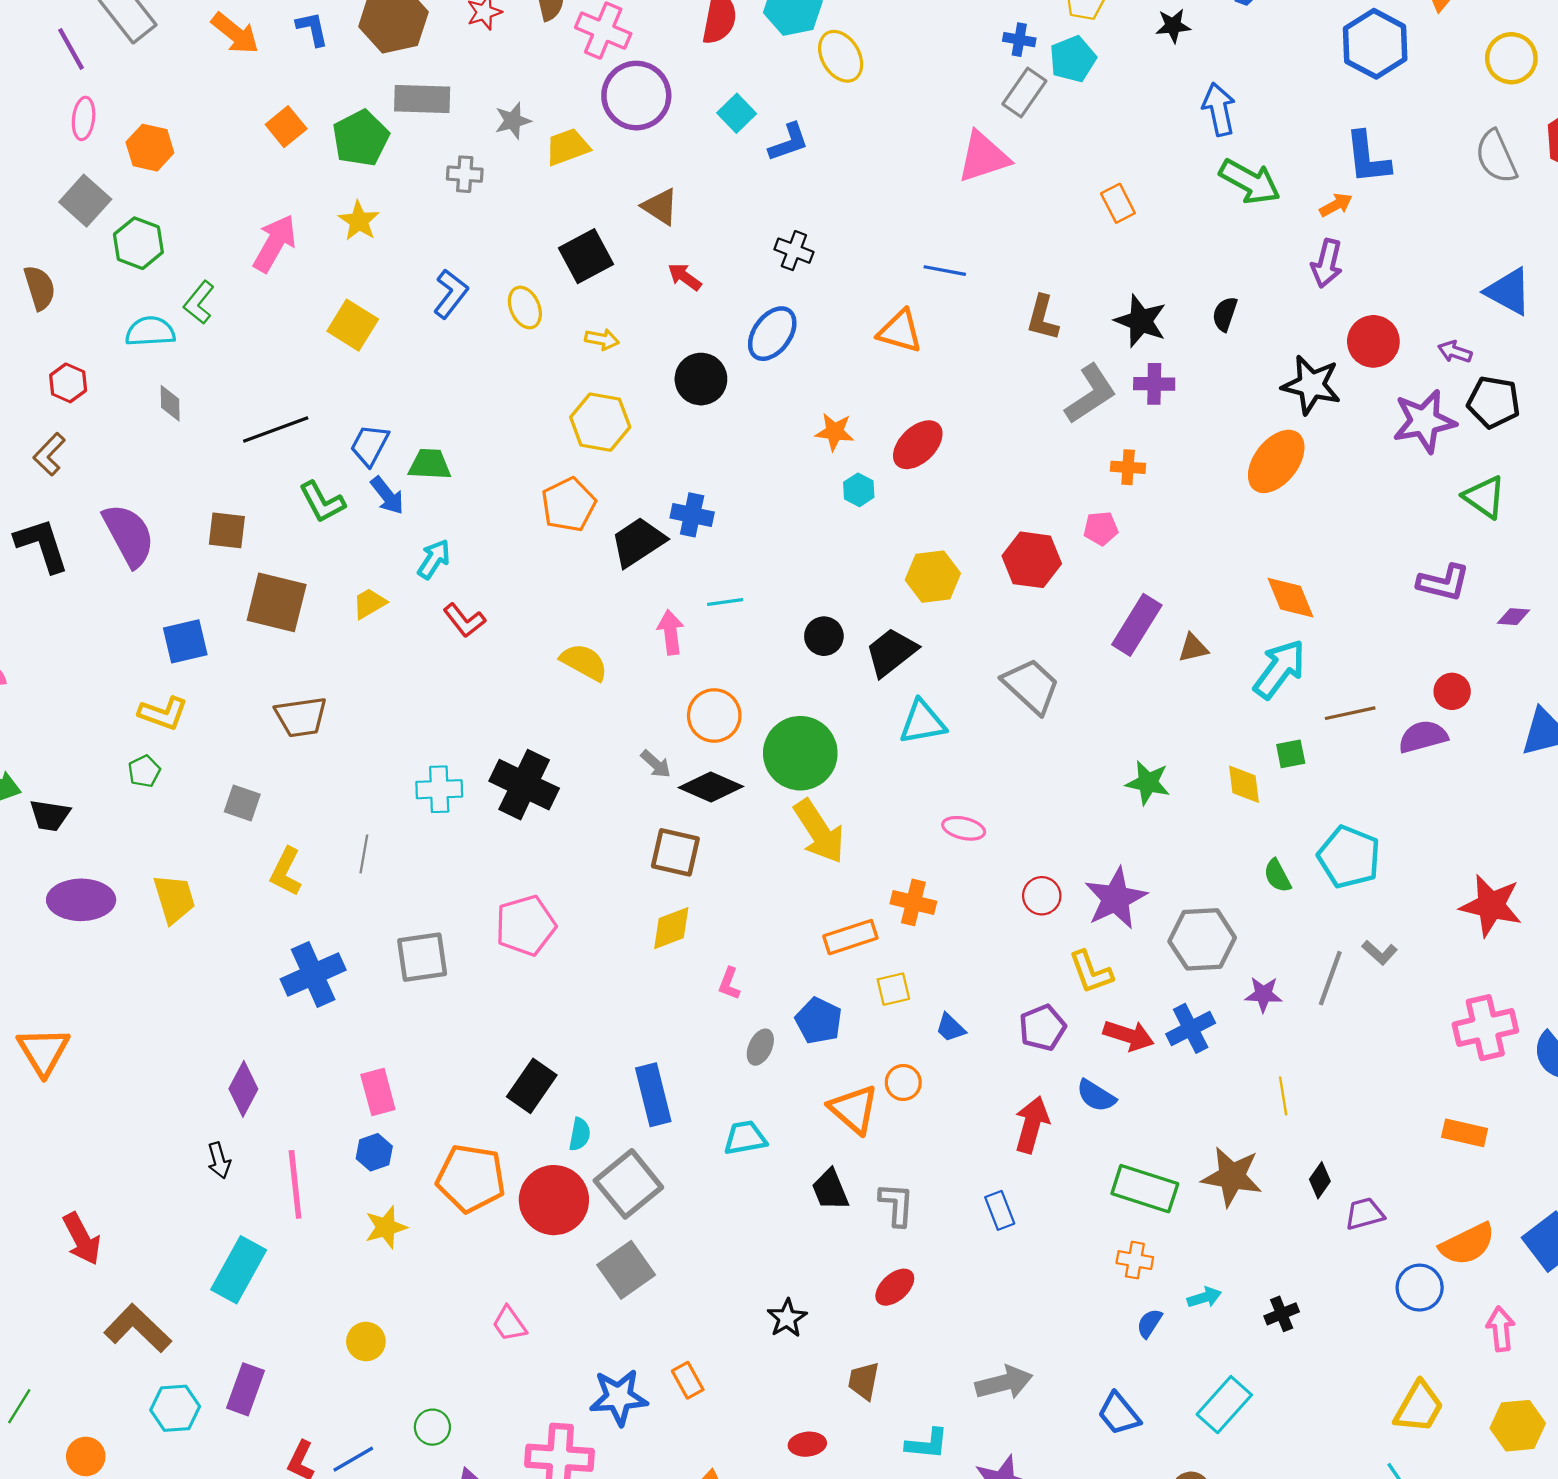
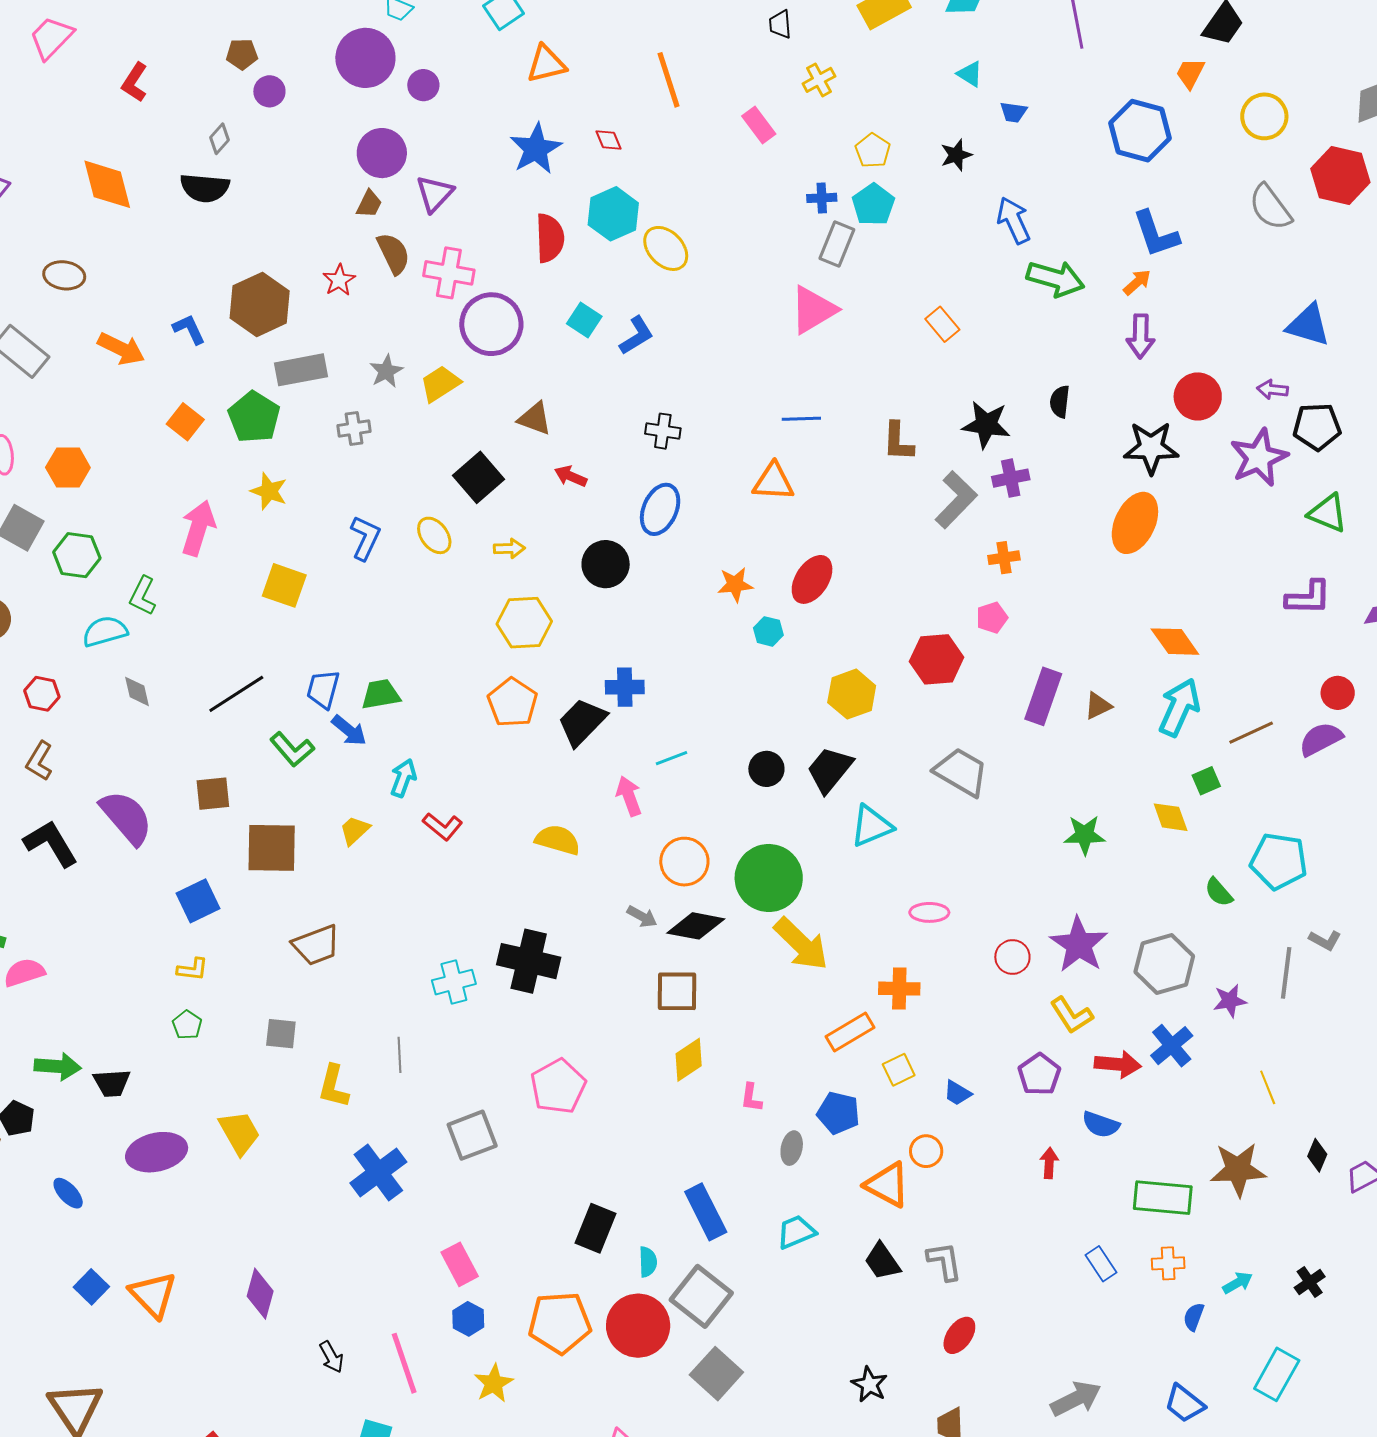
yellow L-shape: (163, 713) -> (192, 969), size x0.7
purple diamond: (243, 1089) -> (260, 1294), moved
red arrow: (1032, 1125) -> (1049, 1163), size x0.6
blue rectangle: (1000, 1210) -> (1101, 1264), moved

